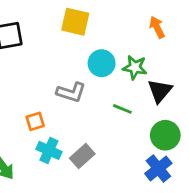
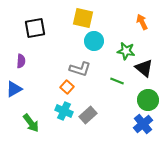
cyan circle: (102, 63) -> (94, 41), moved
black triangle: (160, 91) -> (144, 68), turned -30
orange square: (35, 121) -> (67, 87), moved, turned -32

